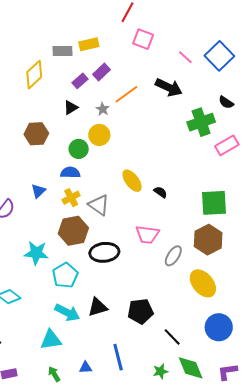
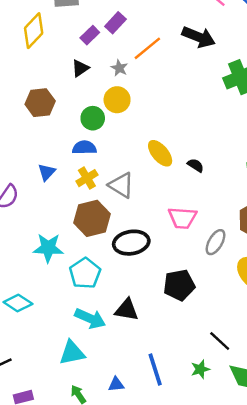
black triangle: (98, 307) -> (127, 310), turned 30
black pentagon: (140, 311) -> (179, 285), moved
green star: (160, 371) -> (200, 369), moved

